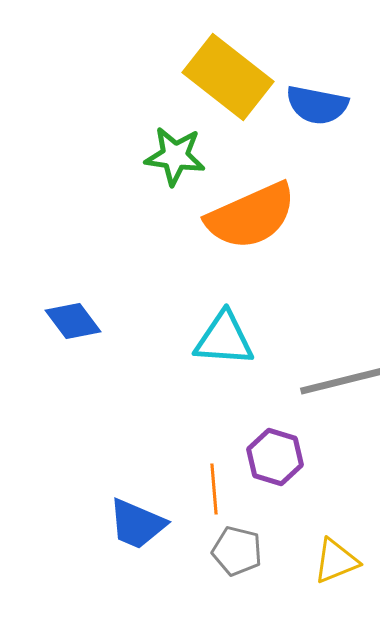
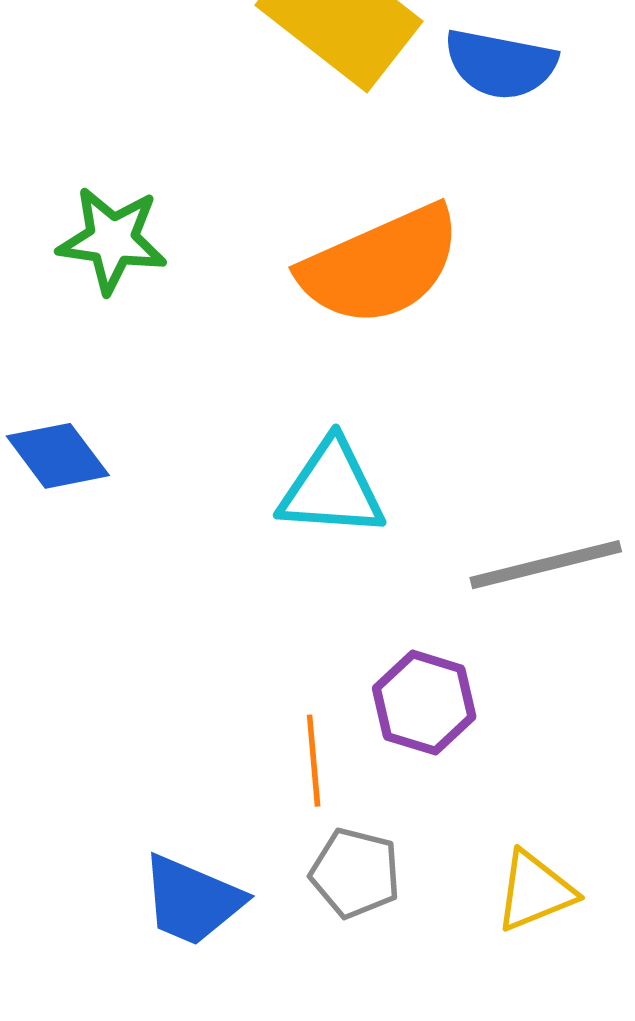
green star: (175, 156) -> (112, 240), moved
blue trapezoid: (137, 524) -> (192, 900), moved

